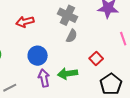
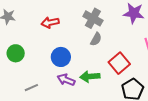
red square: (96, 58) -> (119, 63), size x1.5
purple arrow: (44, 78) -> (66, 80), turned -60

